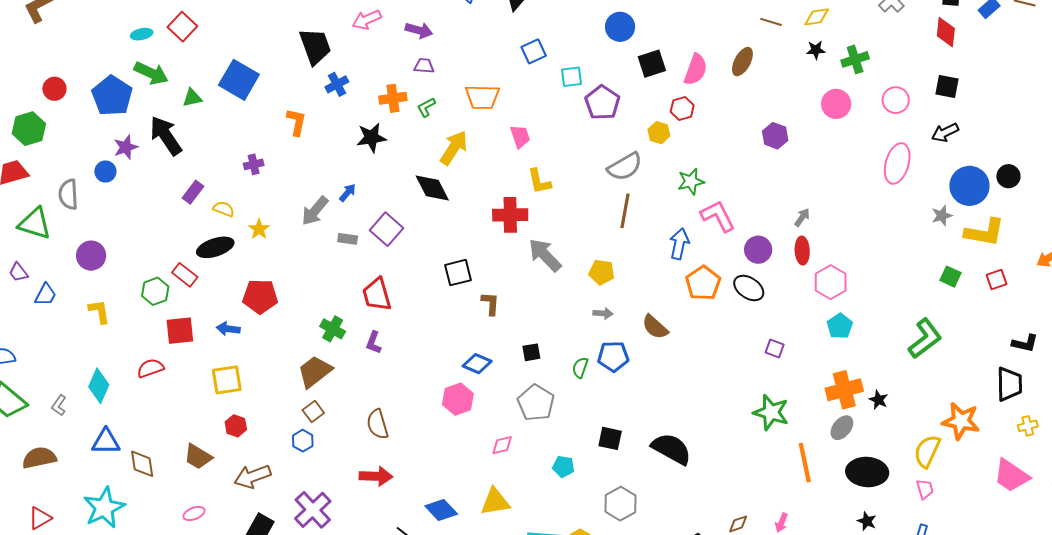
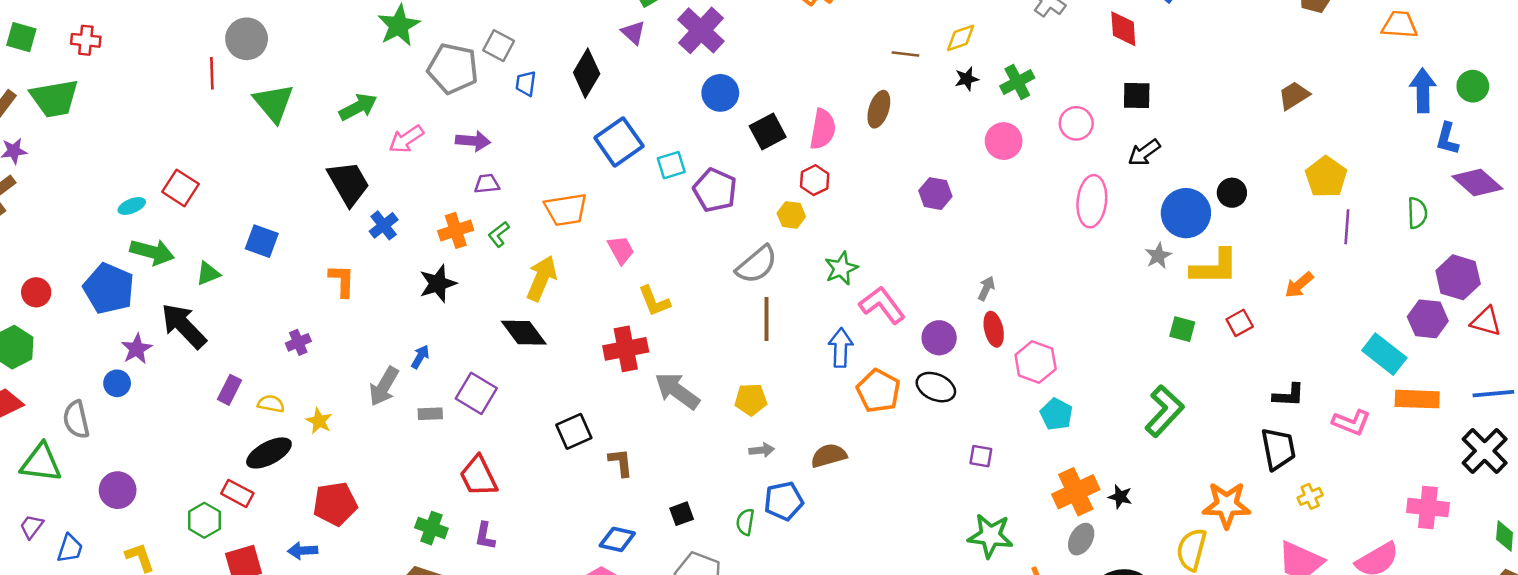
blue square: (534, 51) -> (619, 142), size x1.5
blue square: (239, 80) -> (262, 241), size x0.7
purple trapezoid: (18, 272) -> (32, 527), turned 85
brown semicircle: (655, 327) -> (829, 456), turned 132

